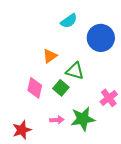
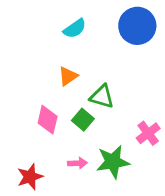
cyan semicircle: (69, 21) -> (75, 29), moved
blue circle: (101, 38) -> (137, 26), moved

